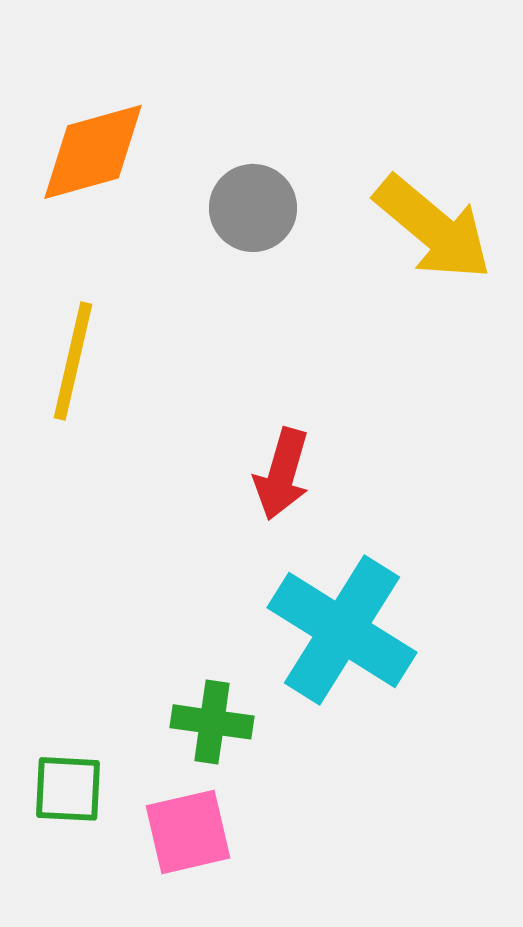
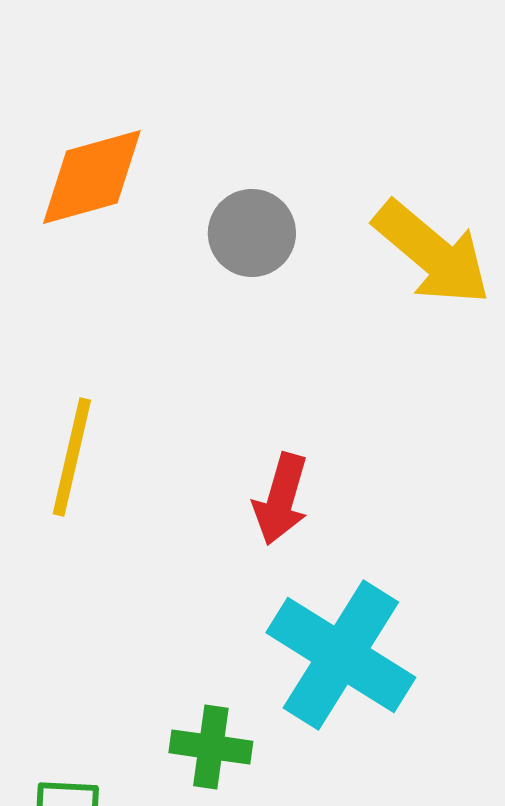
yellow line: (73, 361) -> (72, 457), moved

